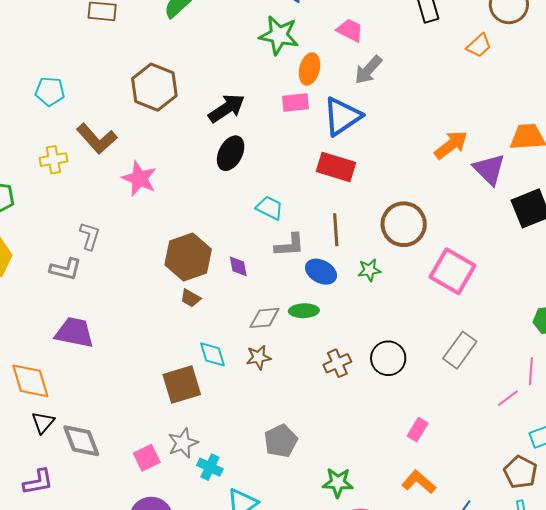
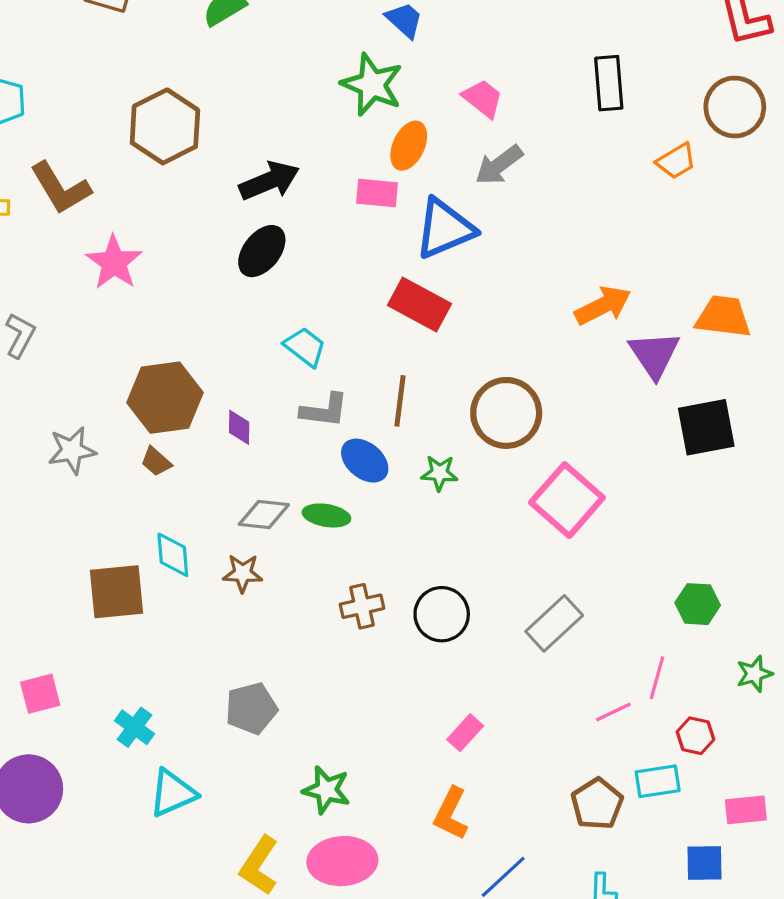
gray star: (183, 443) -> (72, 450), moved
brown pentagon: (520, 472) -> (597, 804), moved
orange L-shape: (419, 482) -> (451, 814), turned -116

